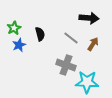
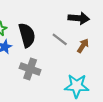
black semicircle: (40, 34) -> (27, 35), size x1.6
gray cross: (66, 65) -> (30, 69), moved

